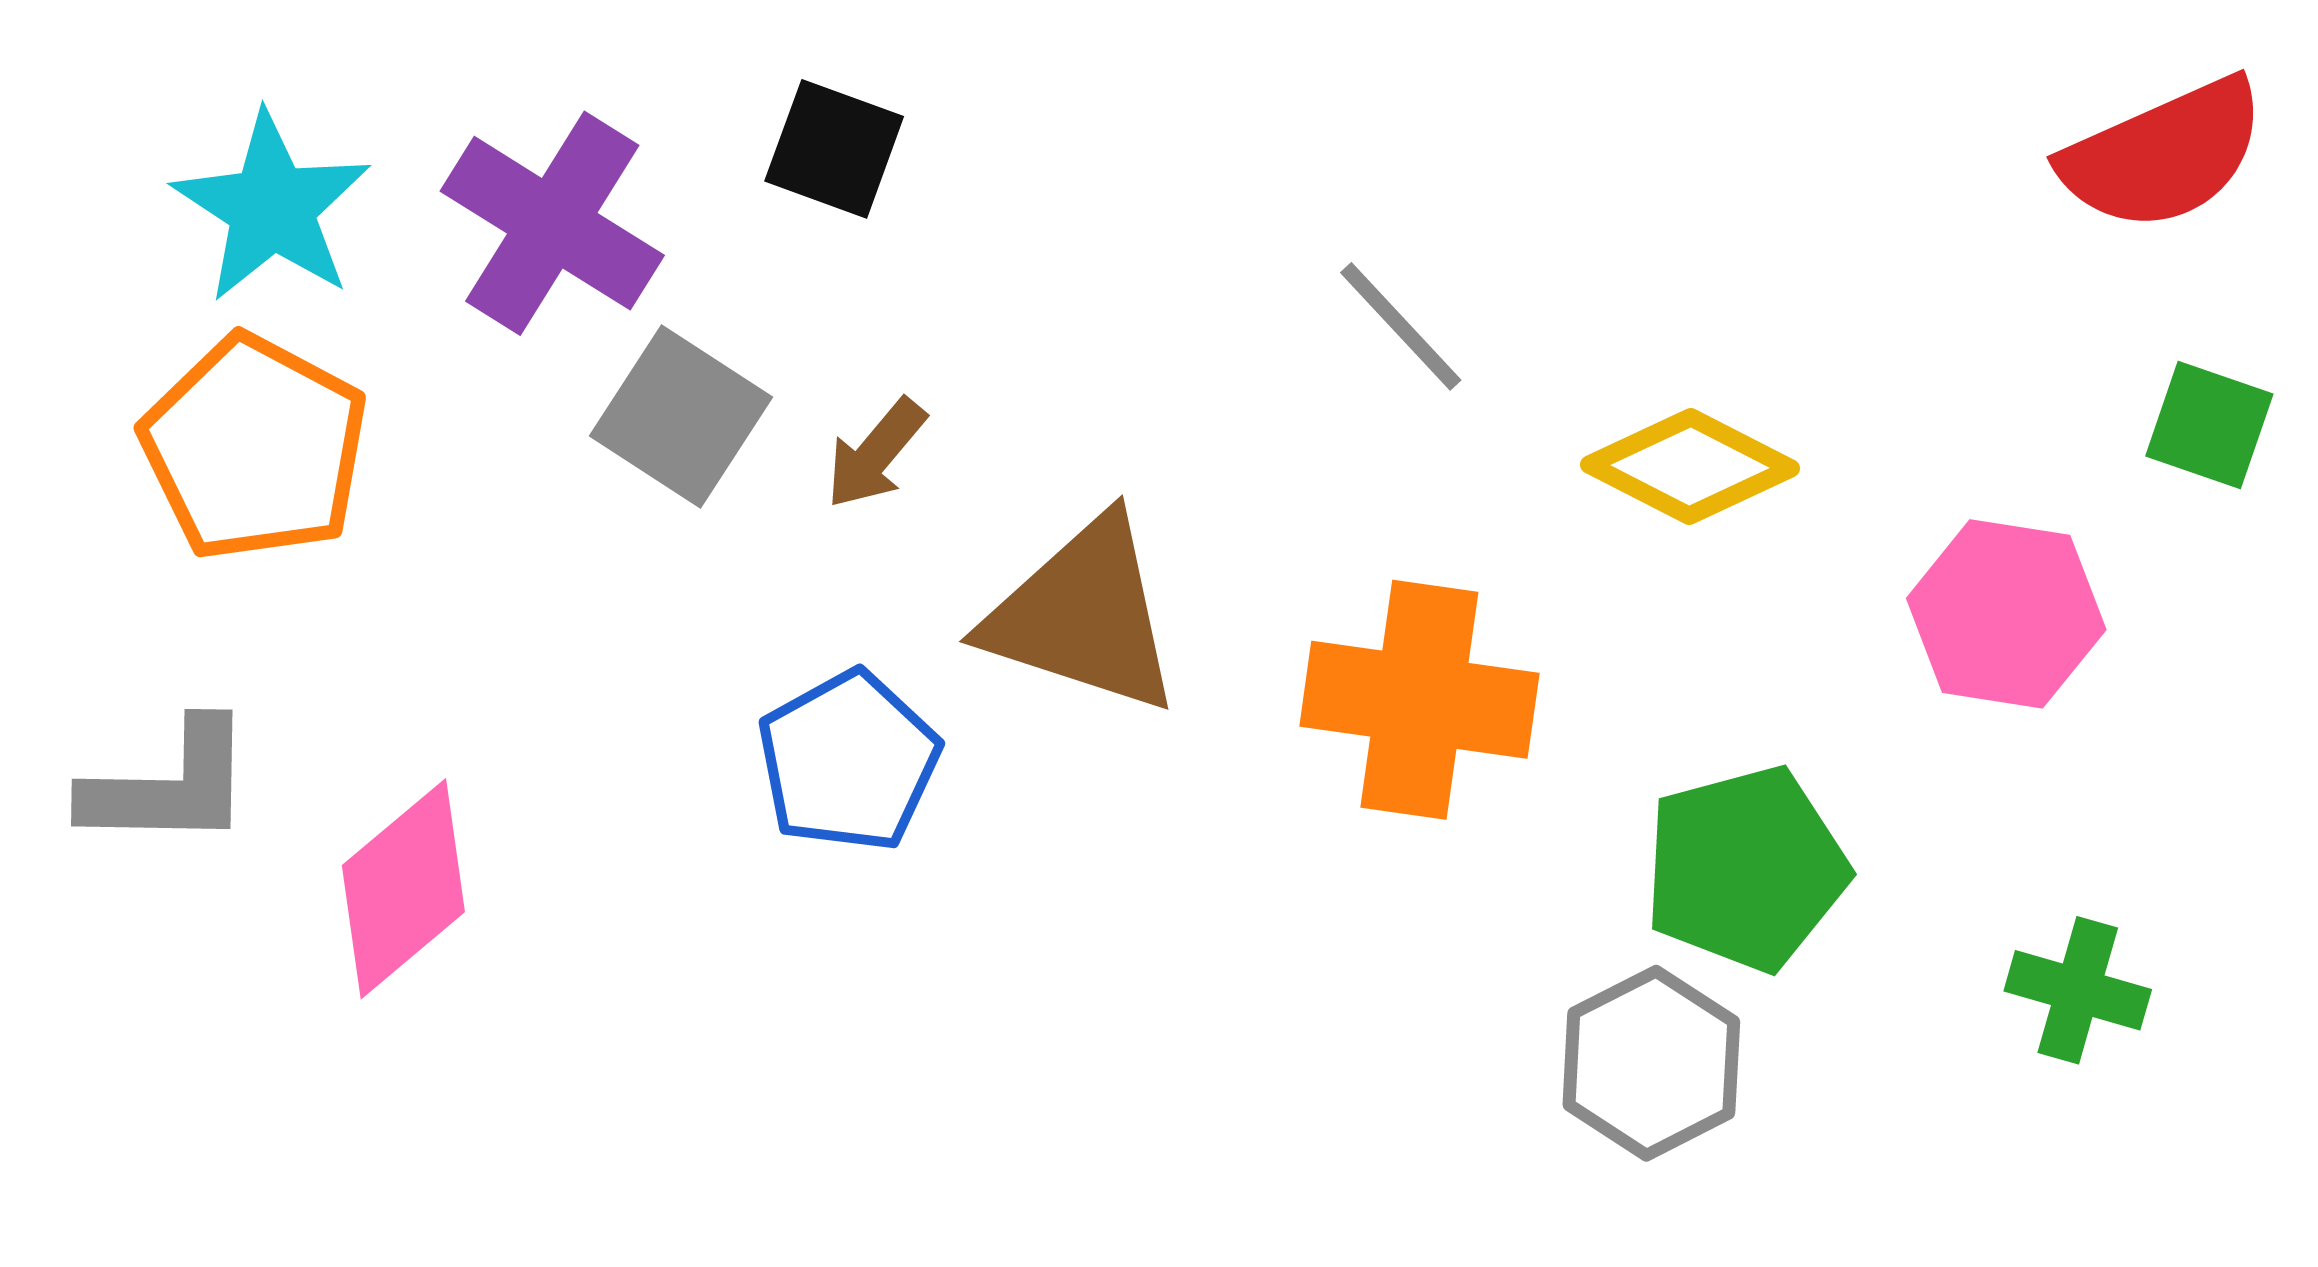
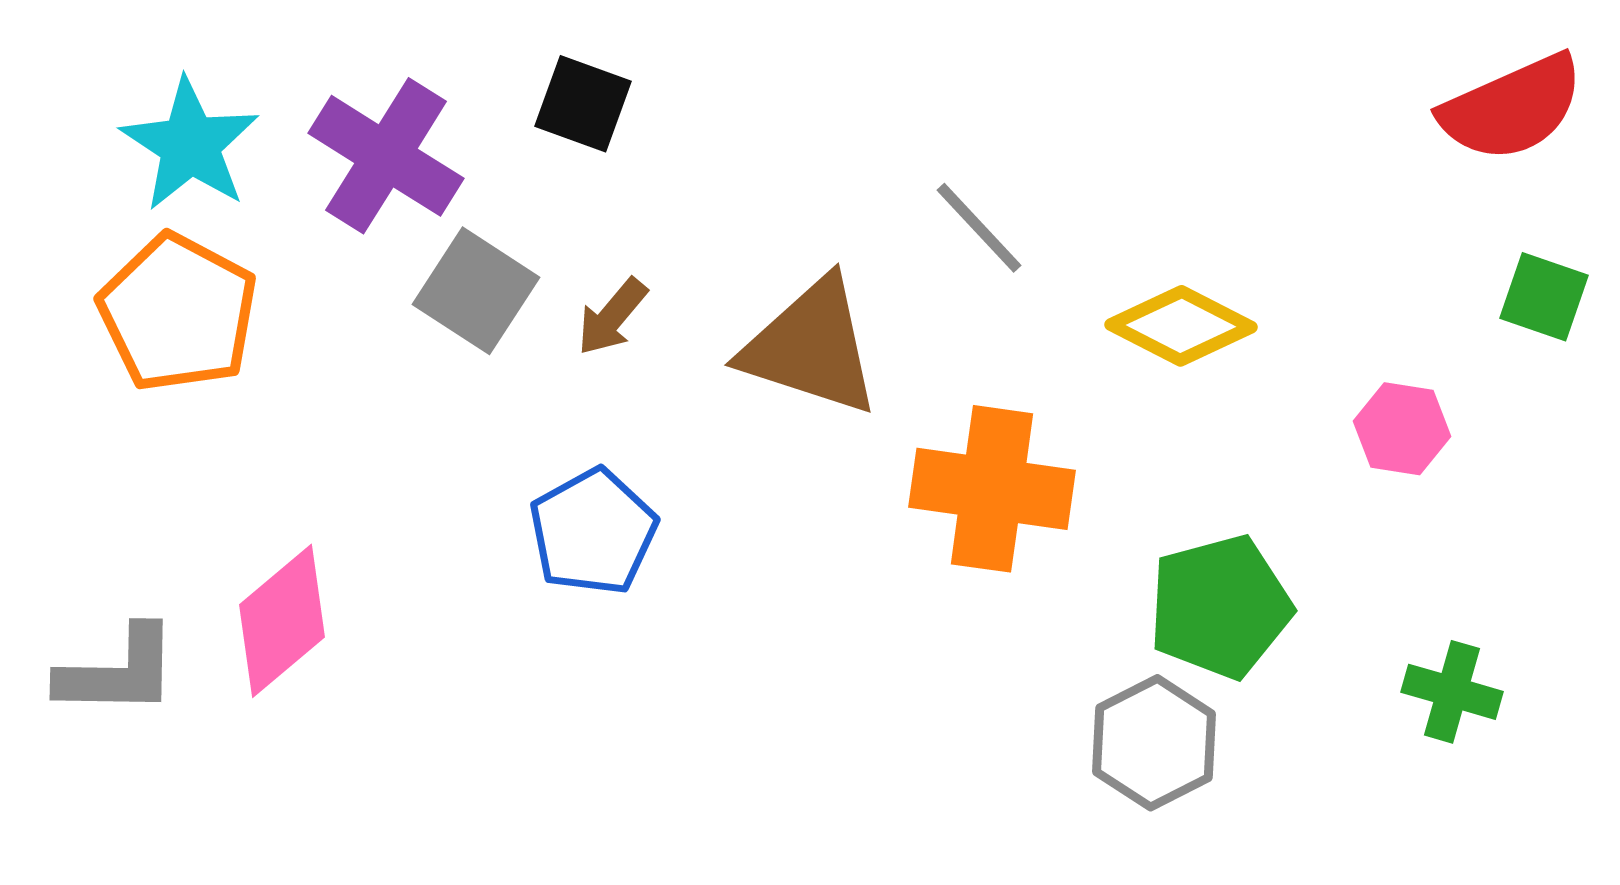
pink hexagon: (2006, 614) -> (1402, 429), size x0.7
brown triangle: (1083, 615) -> (811, 347), moved
gray L-shape: (169, 786) -> (118, 672), moved

